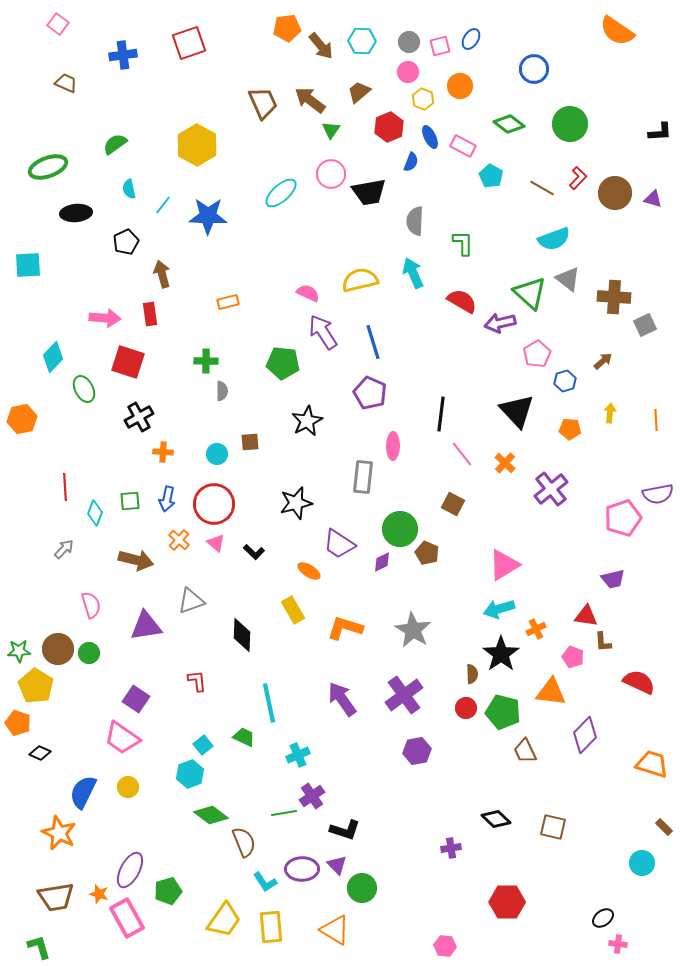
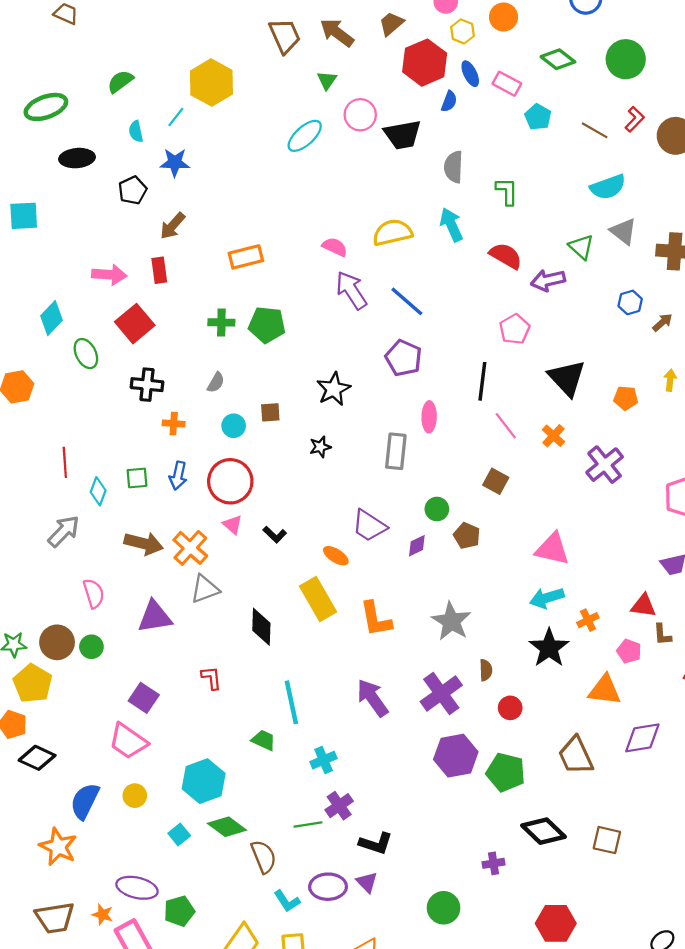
red hexagon: (389, 127) -> (425, 63), size x1.4
green triangle: (331, 130) -> (327, 80), moved
cyan line: (163, 205) -> (176, 117), moved
blue star: (208, 216) -> (175, 163), moved, size x0.7
brown arrow: (162, 274) -> (173, 226), turned -124
green triangle: (530, 293) -> (581, 247), size x0.7
orange rectangle: (228, 302) -> (246, 257), size x1.4
blue line: (373, 342) -> (407, 301), turned -32
pink pentagon: (537, 354) -> (515, 329), moved
red square: (128, 362) -> (135, 324), turned 32
green pentagon: (283, 363) -> (267, 325), moved
blue hexagon: (565, 381) -> (630, 302), moved
gray semicircle: (222, 391) -> (216, 382), moved, turned 30
black cross: (139, 417) -> (147, 385), turned 36
black star: (296, 503) -> (320, 447), moved, size x0.6
green circle: (400, 529) -> (437, 509), size x0.6
orange cross: (179, 540) -> (190, 548), moved, size x1.5
gray arrow: (64, 549) -> (64, 531), size x1.5
pink triangle: (504, 565) -> (552, 549), turned 44
yellow rectangle: (293, 610) -> (318, 599), size x1.4
orange L-shape: (345, 628) -> (376, 619), turned -117
brown semicircle: (472, 674) -> (486, 670), moved
green pentagon: (503, 712) -> (506, 772), moved
purple diamond: (585, 735) -> (642, 738), turned 36
cyan square: (203, 745) -> (179, 834), moved
purple hexagon: (417, 751) -> (456, 756), size x1.4
brown trapezoid: (525, 751) -> (576, 756), size x1.4
black diamond: (40, 753) -> (37, 758), size x1.5
cyan hexagon: (190, 774) -> (204, 781), size x1.4
black diamond: (496, 819) -> (544, 831), size x1.4
purple ellipse: (130, 870) -> (137, 888), turned 75
green circle: (362, 888) -> (444, 908), moved

